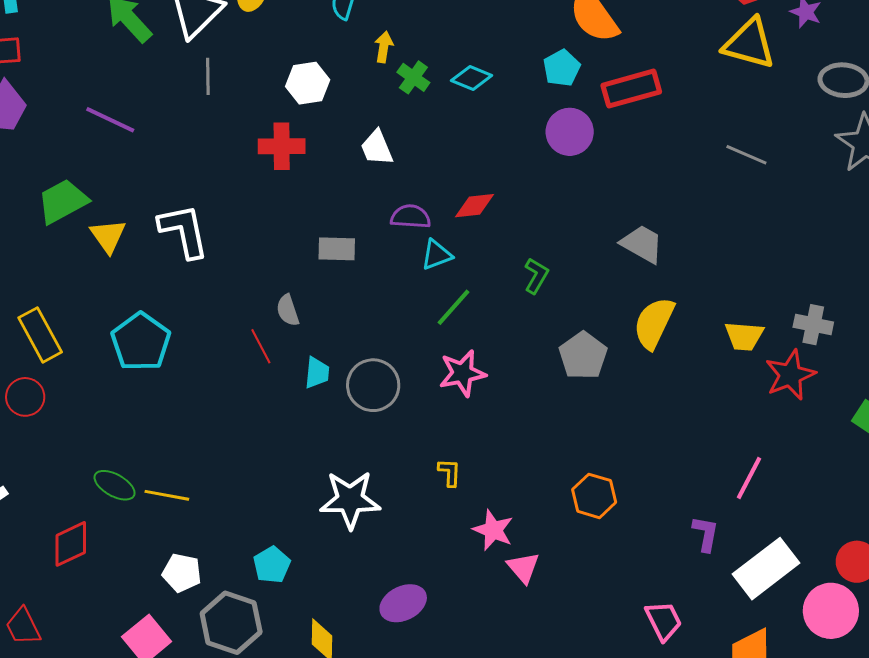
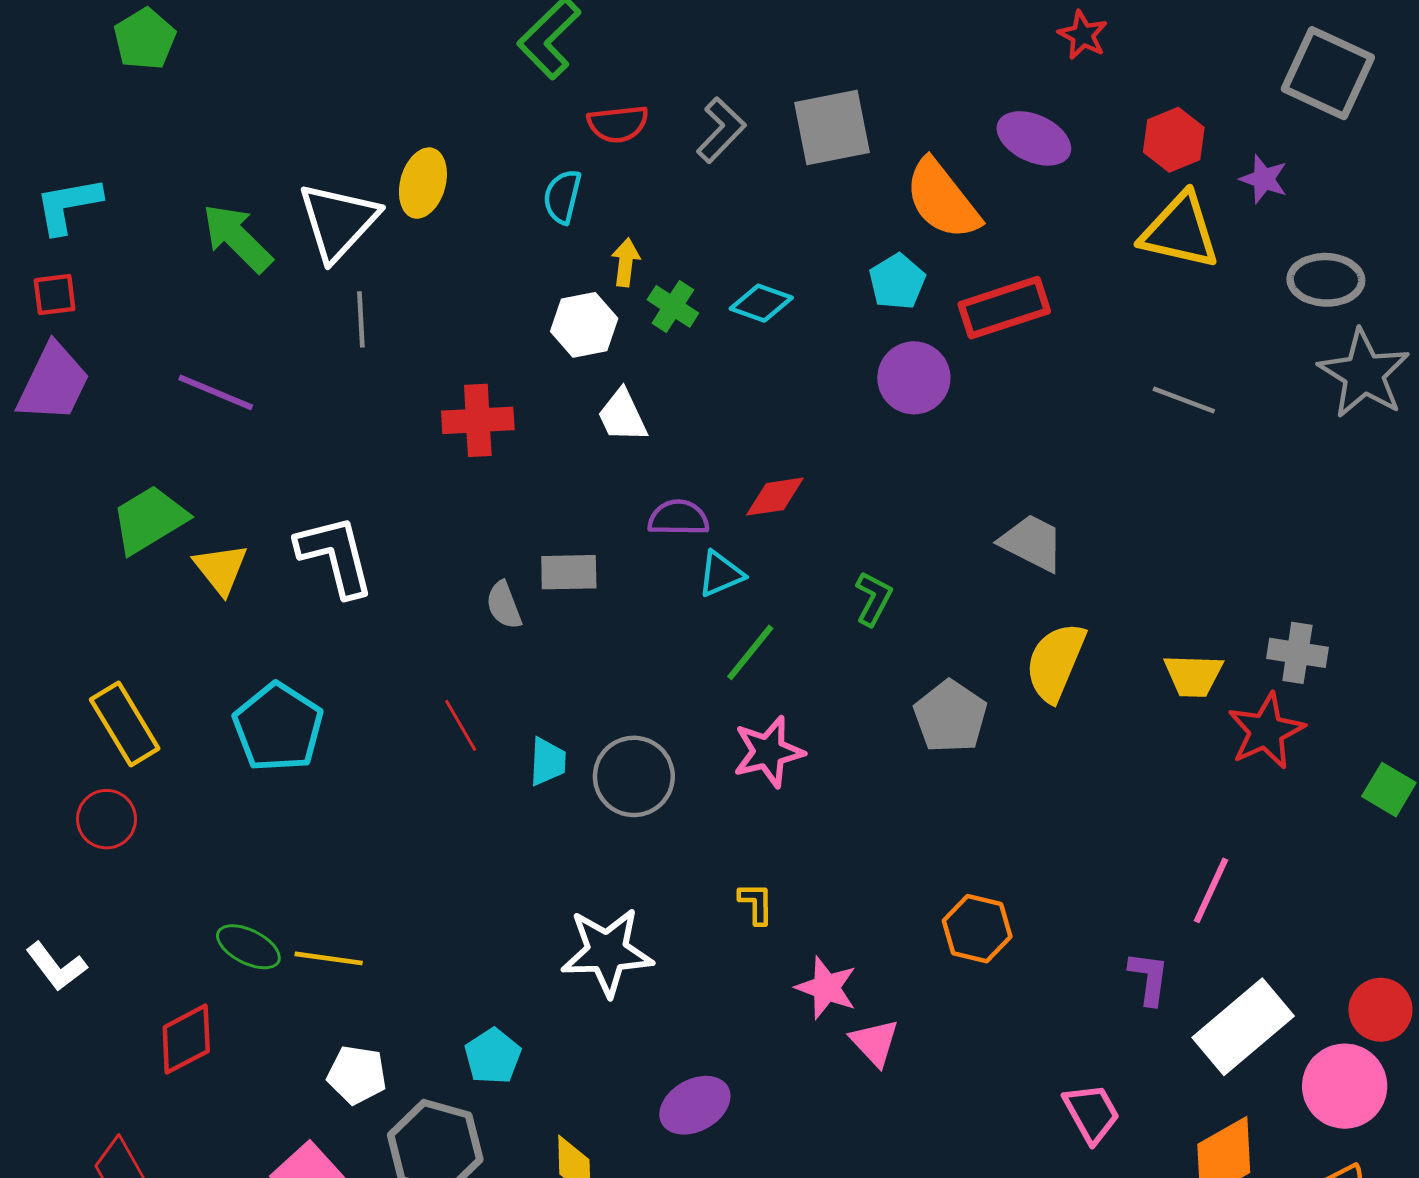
white hexagon: (308, 83) -> (584, 325), moved
gray semicircle: (288, 310) -> (504, 605), moved

